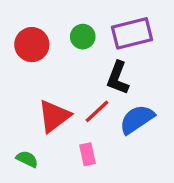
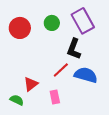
purple rectangle: (132, 33) -> (83, 21), turned 75
red triangle: (54, 116) -> (31, 84), moved, size x0.7
blue semicircle: (137, 119) -> (86, 75), turned 50

